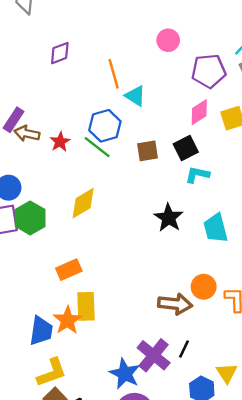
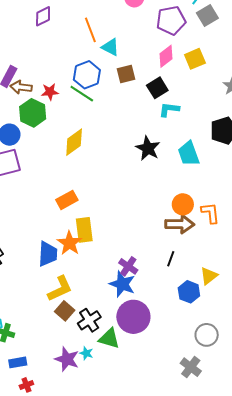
red star: (60, 142) -> (50, 92), turned 30
brown square: (147, 151) -> (126, 74), moved
green hexagon: (30, 218) -> (33, 113), moved
brown arrow: (175, 304) -> (180, 224), moved
purple cross: (154, 355) -> (128, 266), moved, size x0.7
yellow triangle: (227, 373) -> (209, 276), turned 30

